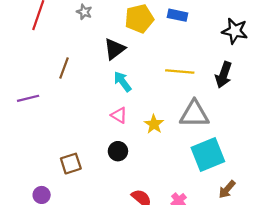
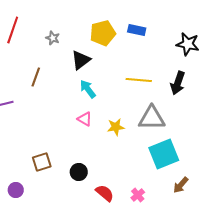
gray star: (84, 12) -> (53, 38), moved
yellow star: (154, 124) -> (116, 127), turned 30
black circle: (118, 151) -> (79, 172), moved

